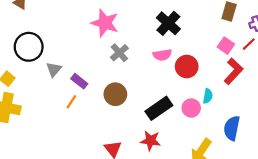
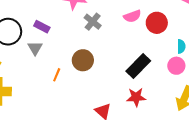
purple rectangle: (79, 81) -> (42, 27), moved
brown circle: (115, 94) -> (83, 60), moved
pink circle: (191, 108) -> (176, 66), moved

